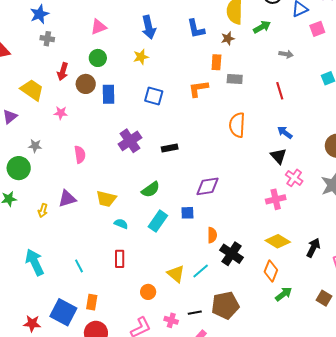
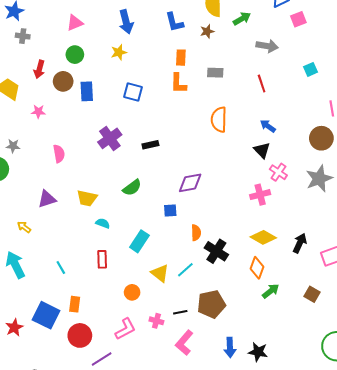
gray arrow: (286, 54) -> (267, 46), size x1.5
orange rectangle: (216, 62) -> (181, 58), moved
orange L-shape: (198, 89) -> (178, 83), turned -80
yellow arrow: (43, 210) -> (24, 227), moved, turned 112
cyan rectangle: (158, 221) -> (139, 241), moved
red star: (32, 324) -> (14, 328), turned -30

